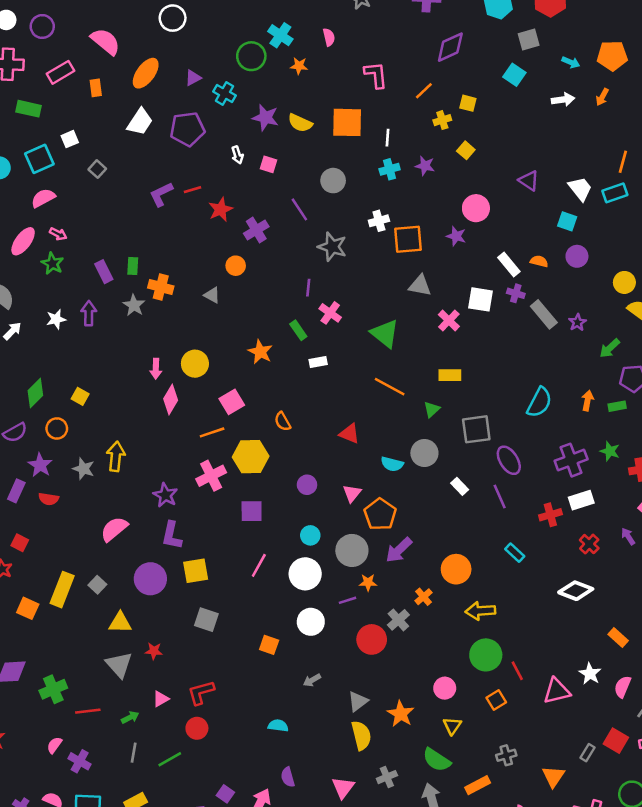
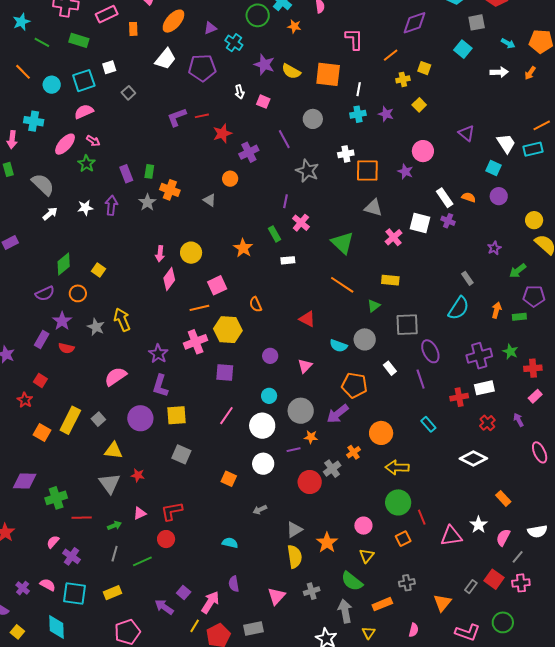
orange line: (623, 162) -> (542, 125), turned 42
gray rectangle: (544, 314) -> (467, 278), moved, size x0.6
yellow arrow: (116, 456) -> (122, 320), turned -35
orange pentagon: (380, 514) -> (354, 385), moved, turned -30

